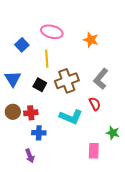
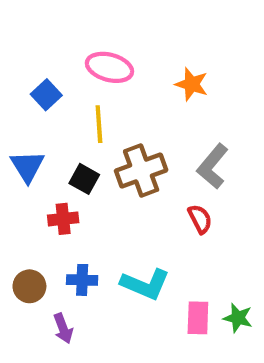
brown circle: (13, 112) -> (29, 286), moved
red cross: (31, 113) -> (63, 219), moved
cyan L-shape: (71, 117) -> (145, 284), moved
green star: (113, 133) -> (238, 318), moved

